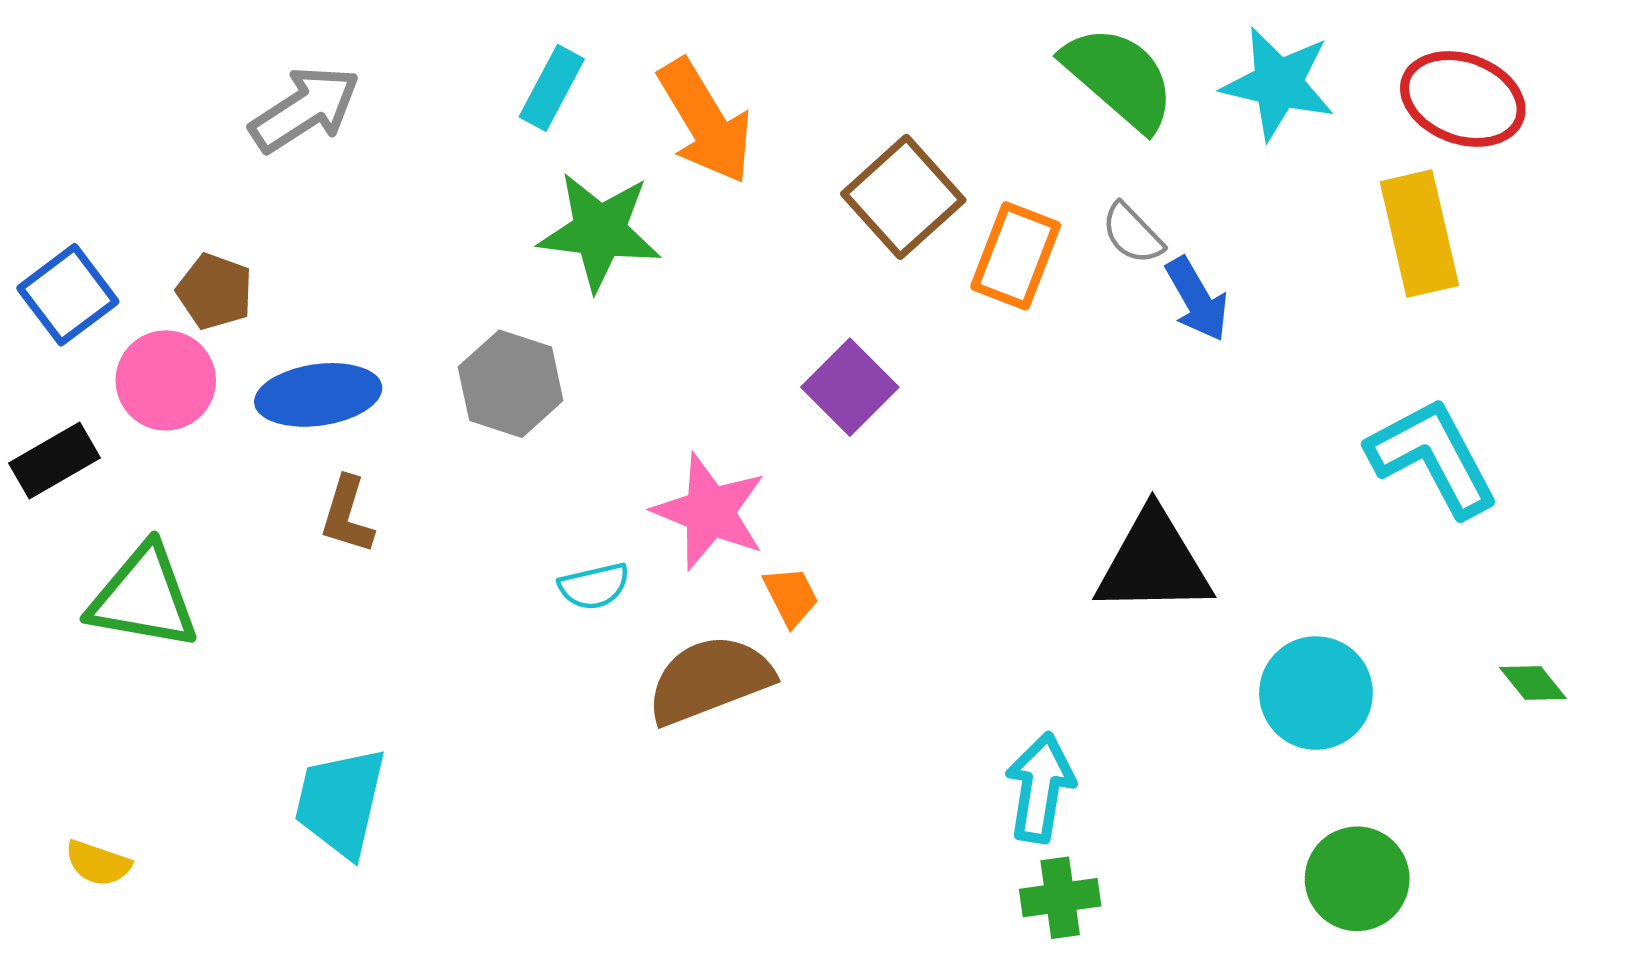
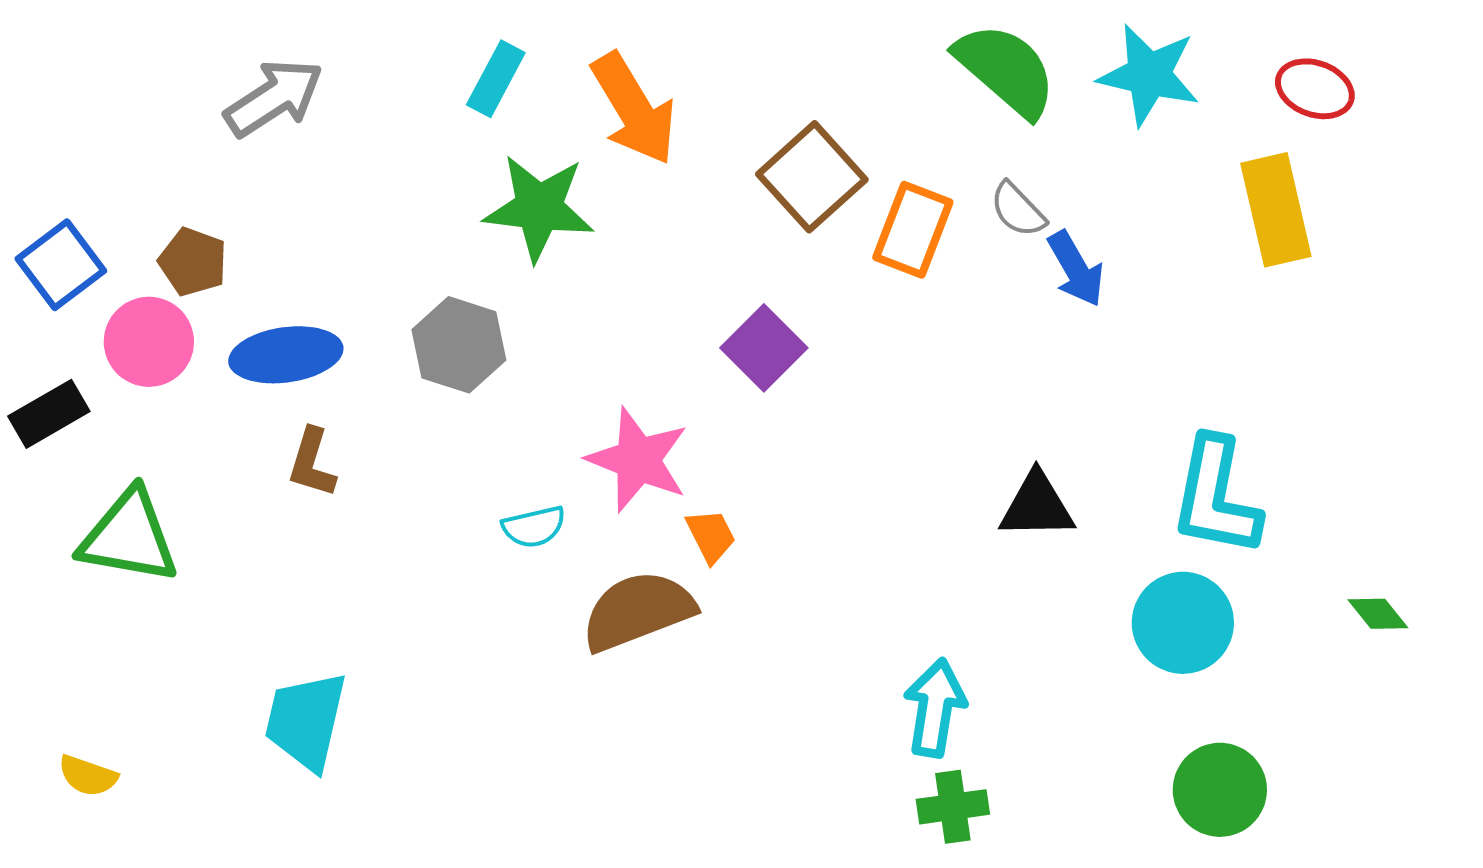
red ellipse: (1463, 99) -> (1315, 89), size x0.7
cyan L-shape: (1433, 457) -> (1216, 497), moved, turned -141
black triangle: (1154, 563) -> (1037, 506), size x0.7

